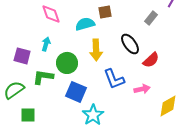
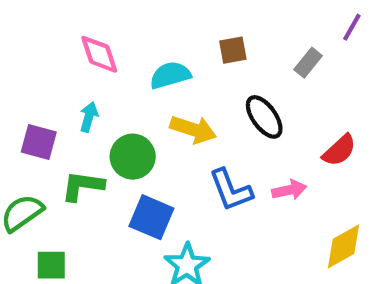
brown square: (105, 12) -> (233, 50), moved
yellow arrow: (96, 50) -> (193, 129), turned -70
red semicircle: (151, 60) -> (339, 150), moved
pink arrow: (142, 89) -> (289, 190), moved

